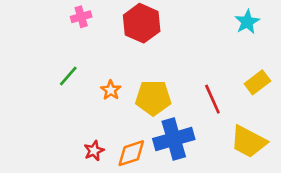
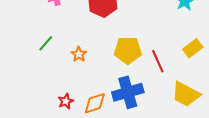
yellow pentagon: (153, 98) -> (128, 50), moved

